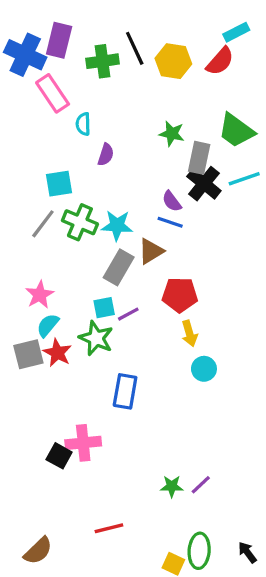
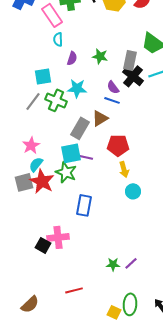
pink rectangle: (53, 93) -> (52, 15), moved
green star: (172, 134) -> (100, 56), moved
cyan star: (117, 225) -> (77, 88), moved
cyan square: (104, 308) -> (71, 153), size x1.5
purple line: (128, 314) -> (86, 157), turned 40
red star: (57, 353) -> (42, 181), size x1.4

